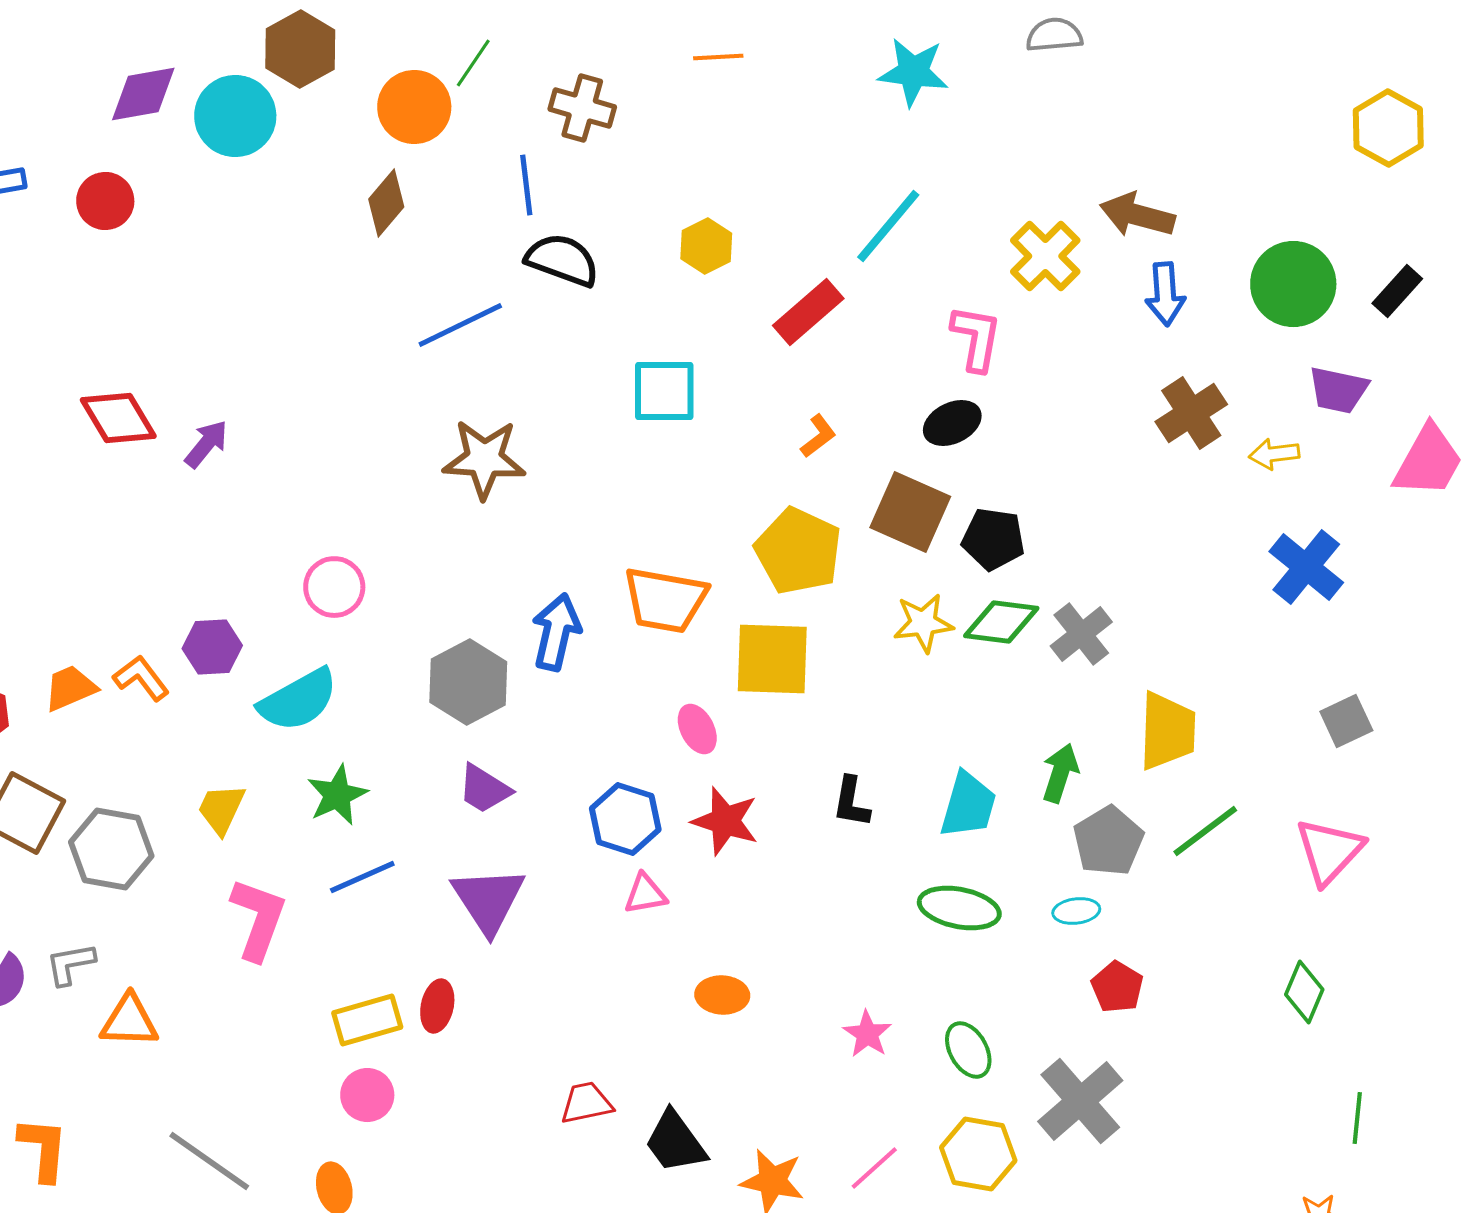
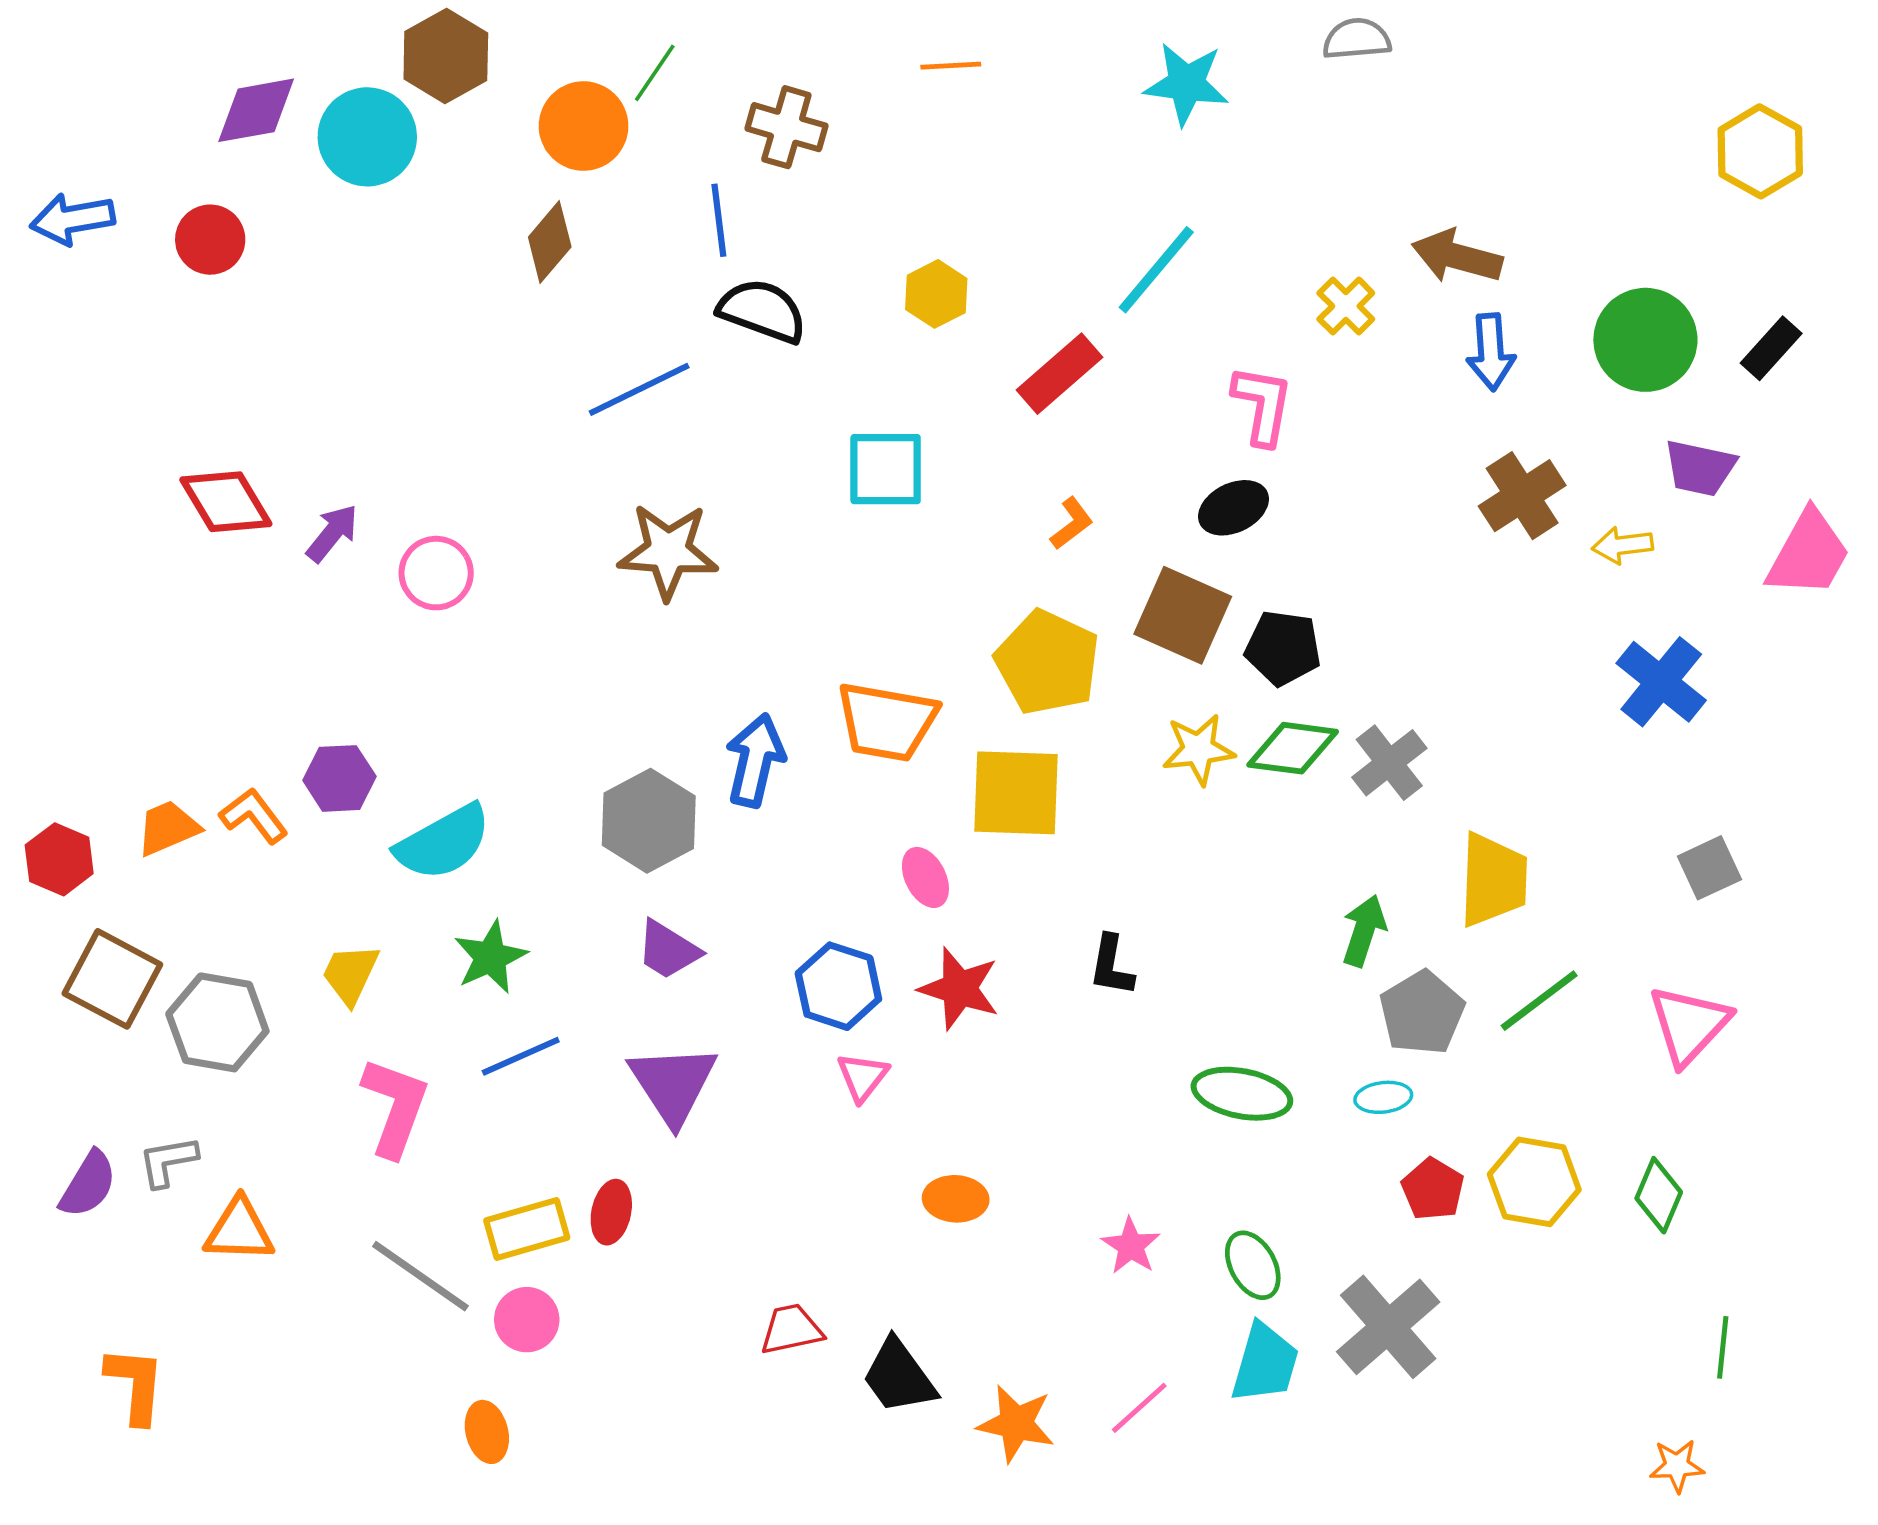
yellow cross: (1045, 256) -> (1346, 306), size x0.7
pink circle: (334, 587) -> (436, 573), moved
cyan trapezoid: (968, 805) -> (1265, 1363), moved
pink triangle: (645, 894) -> (863, 1077), turned -42
yellow hexagon: (978, 1154) -> (1534, 1182), moved
gray line: (209, 1161) -> (420, 1276), moved

